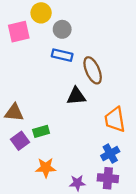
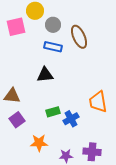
brown ellipse: (93, 70) -> (79, 37), moved
black triangle: (76, 96) -> (45, 75), moved
green rectangle: (41, 131) -> (53, 112), moved
blue cross: (110, 154) -> (71, 119), moved

